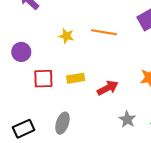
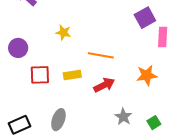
orange line: (104, 32) -> (101, 55), moved

